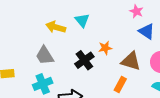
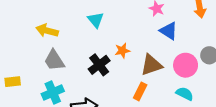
yellow arrow: (56, 27) -> (47, 31), moved
brown triangle: (131, 61) -> (151, 65), turned -35

